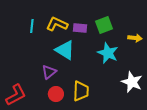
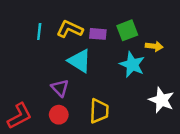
yellow arrow: (135, 38) -> (154, 46), moved
purple triangle: (49, 72) -> (60, 88), turned -35
red circle: (56, 94) -> (59, 115), moved

